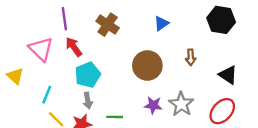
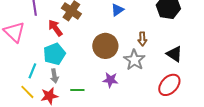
red arrow: (74, 47) -> (55, 28), moved
cyan line: (47, 95) -> (32, 71), moved
gray star: (181, 104) -> (134, 60), moved

